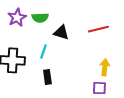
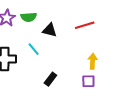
cyan line: (44, 51) -> (34, 49), turned -56
black rectangle: (47, 77) -> (50, 79), moved, turned 48

